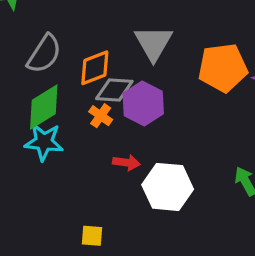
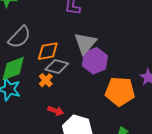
orange pentagon: (223, 68) -> (120, 91), moved
purple hexagon: (143, 103) -> (95, 61), moved

